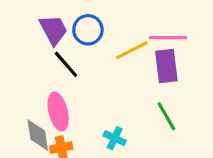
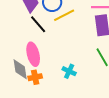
yellow line: (132, 50) -> (64, 15), moved

